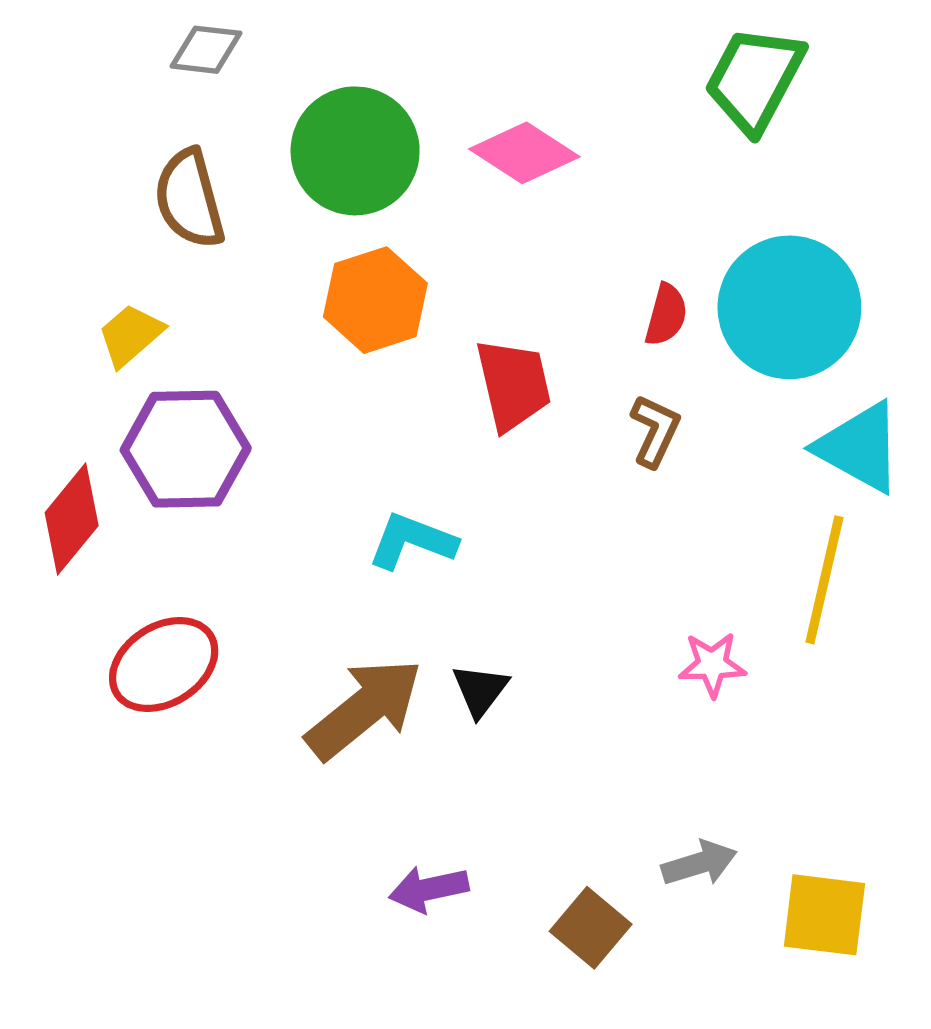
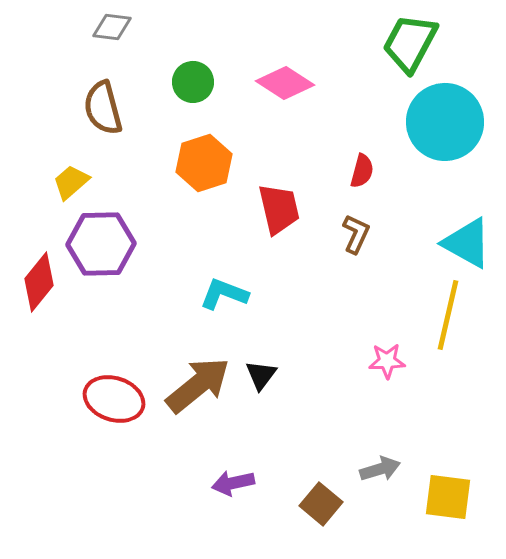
green circle: (355, 151) -> (193, 82), size x0.6
cyan circle: (789, 307) -> (445, 122), moved
red ellipse: (164, 664) -> (114, 399), moved, turned 50

